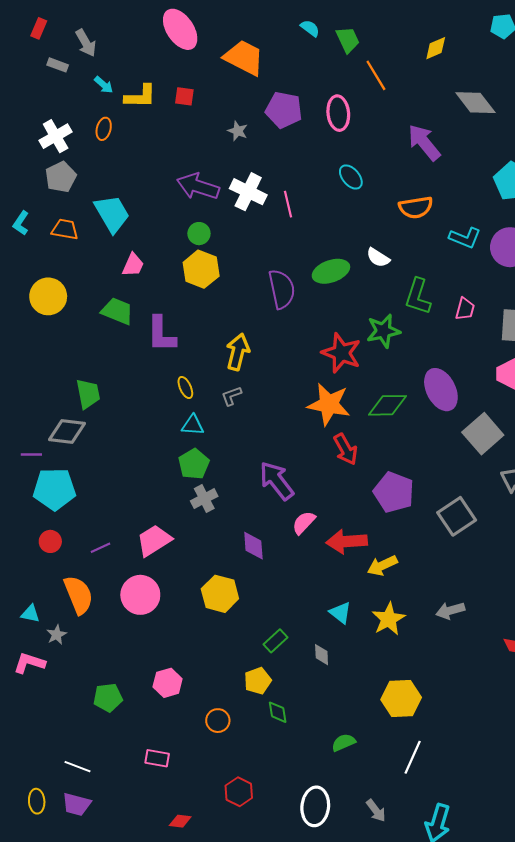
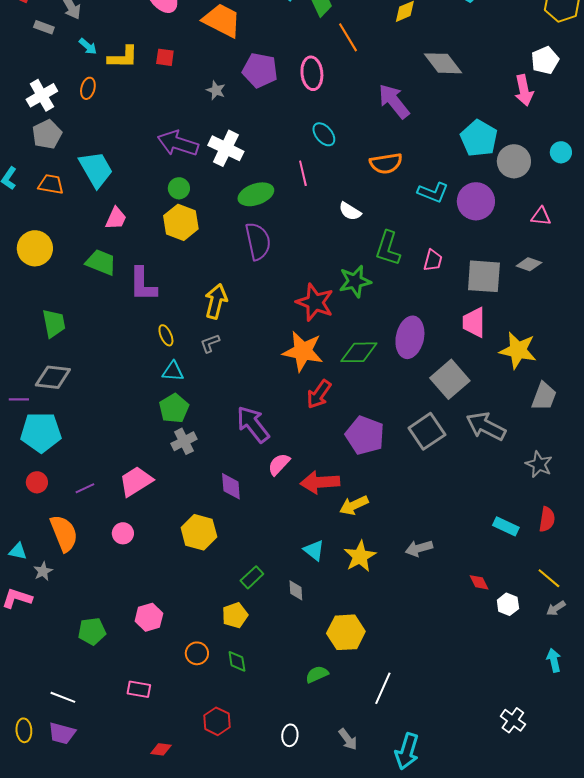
pink line: (288, 204) -> (303, 173), moved
green ellipse: (331, 271) -> (256, 194), moved
purple ellipse: (441, 390) -> (410, 337), turned 39
green trapezoid: (88, 394) -> (54, 323), moved
red arrow: (346, 449) -> (319, 394), turned 64
gray square: (457, 516) -> (427, 431), moved
pink circle: (140, 595) -> (123, 533), size x0.6
yellow hexagon: (401, 699) -> (346, 632), moved
green diamond: (278, 712) -> (237, 661), moved
white ellipse: (315, 806) -> (290, 735), size x0.6

